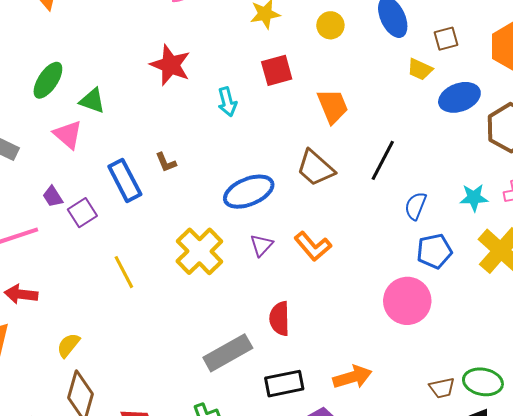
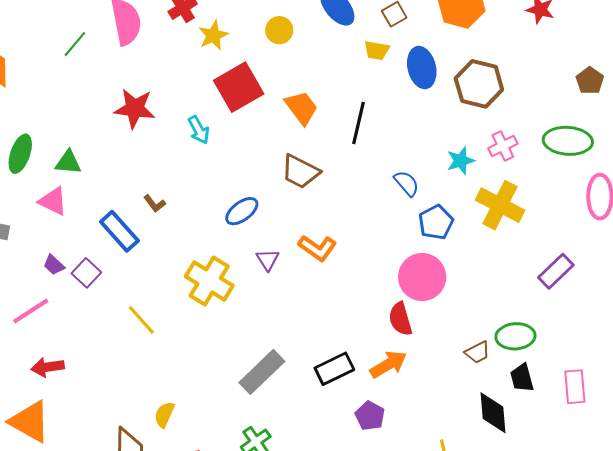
red square: (277, 70) -> (239, 87), size x1.5
blue ellipse: (459, 97) -> (422, 68), turned -69
black line: (383, 160) -> (359, 123), moved
blue ellipse: (249, 192) -> (242, 211), size x0.7
blue semicircle: (416, 206) -> (406, 183), turned 132
red semicircle: (280, 319) -> (400, 319), moved
yellow semicircle: (68, 345) -> (164, 415), moved
black rectangle: (284, 384) -> (334, 369), moved

